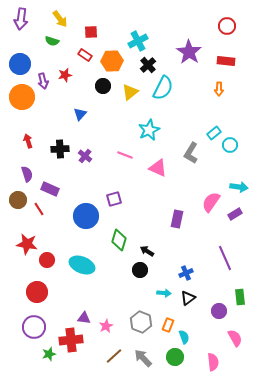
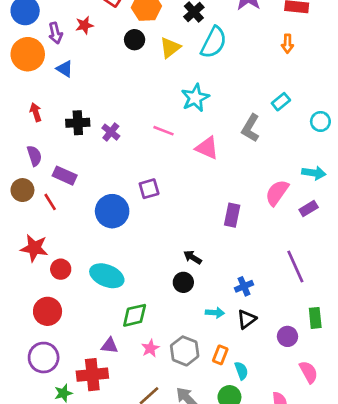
blue triangle: (80, 114) -> (65, 69), moved, turned -40
cyan circle: (230, 145) -> (320, 121), moved
green diamond: (119, 240) -> (135, 315), moved, turned 60
pink star: (106, 326) -> (150, 348), moved

